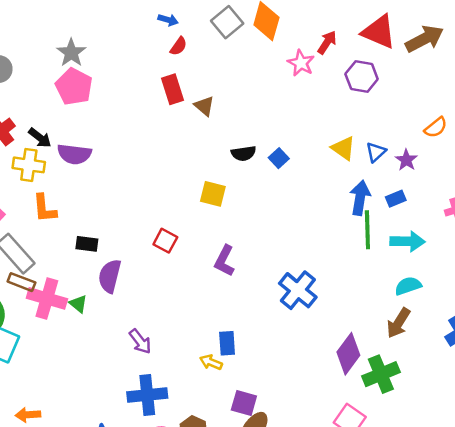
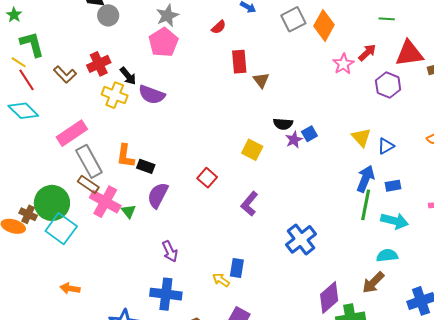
red triangle: (379, 32) -> (409, 54), turned -44
red semicircle: (179, 46) -> (219, 27), moved
purple star: (406, 160) -> (294, 140), moved
orange L-shape: (44, 208) -> (125, 156), moved

